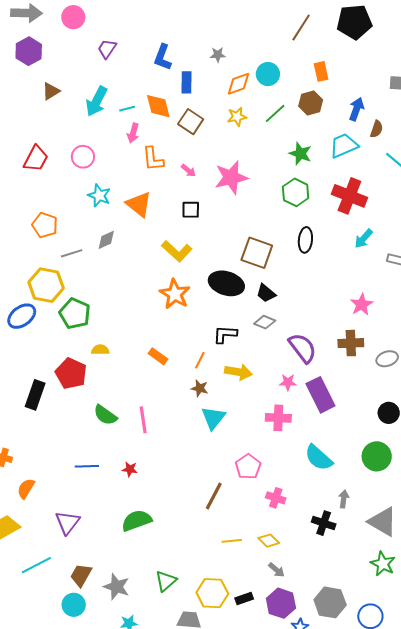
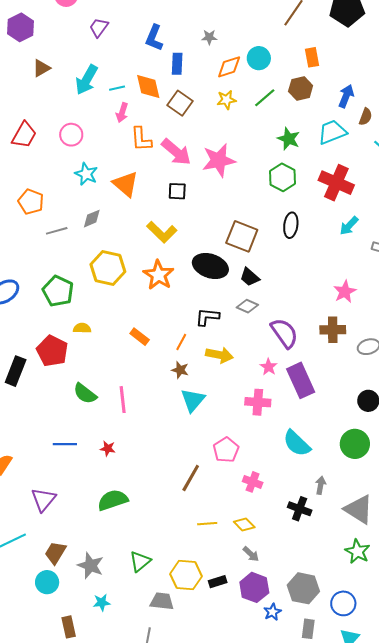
pink arrow: (188, 171) -> (176, 152), size x2.0
yellow hexagon: (46, 285) -> (108, 268), moved
pink star: (288, 382) -> (269, 367), turned 30

